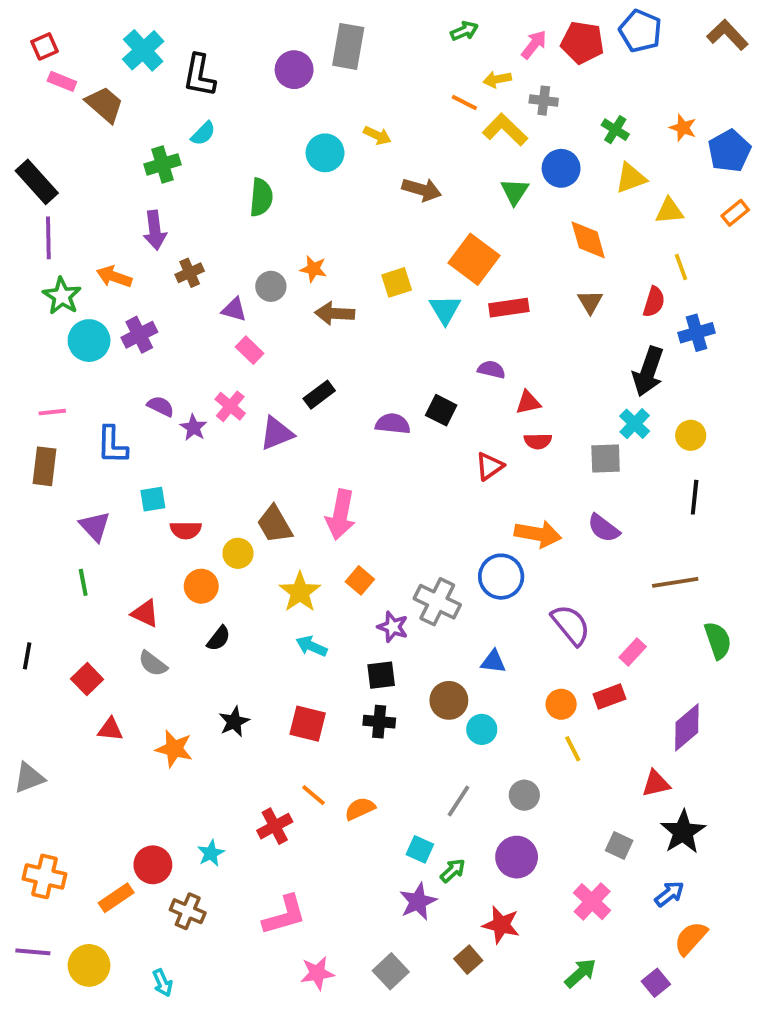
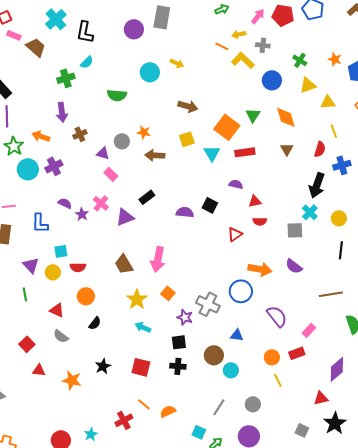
brown arrow: (422, 190) -> (188, 106), moved
green triangle: (515, 192) -> (253, 115), moved
green semicircle: (261, 197) -> (117, 95), turned 90
yellow circle: (238, 553) -> (53, 272), moved

